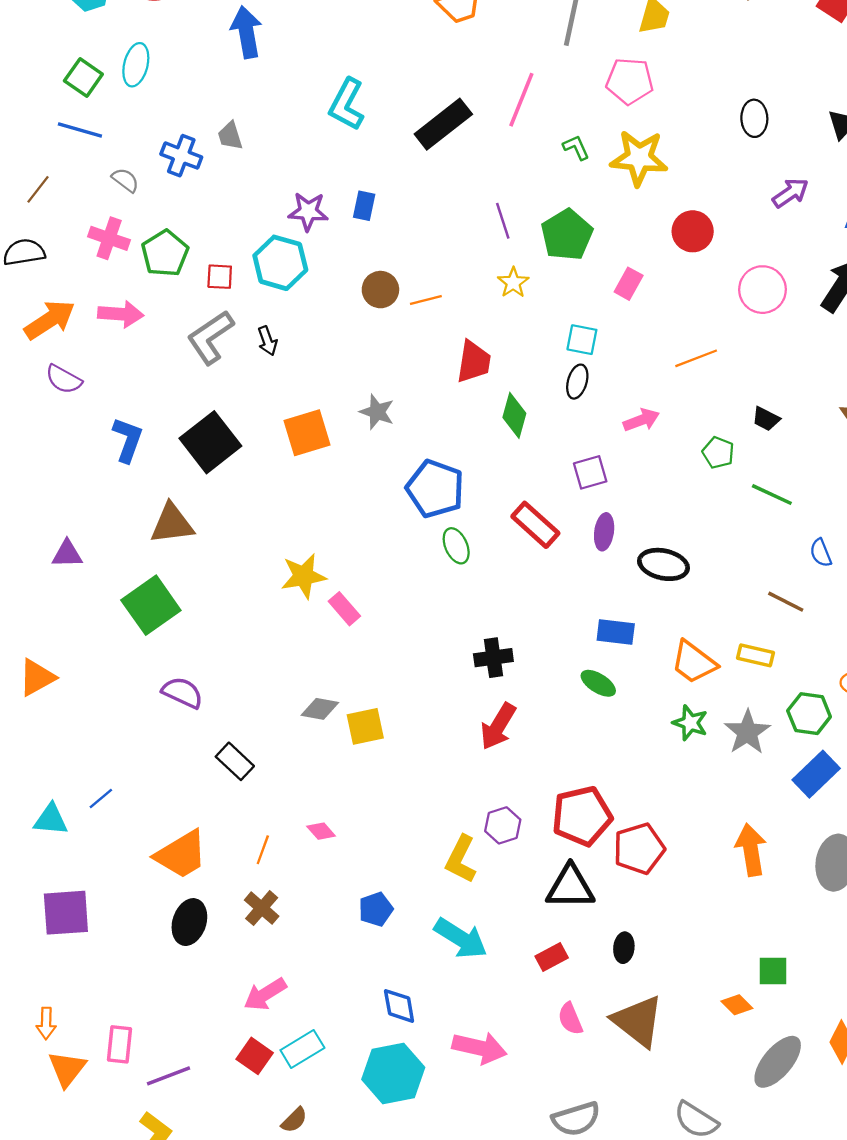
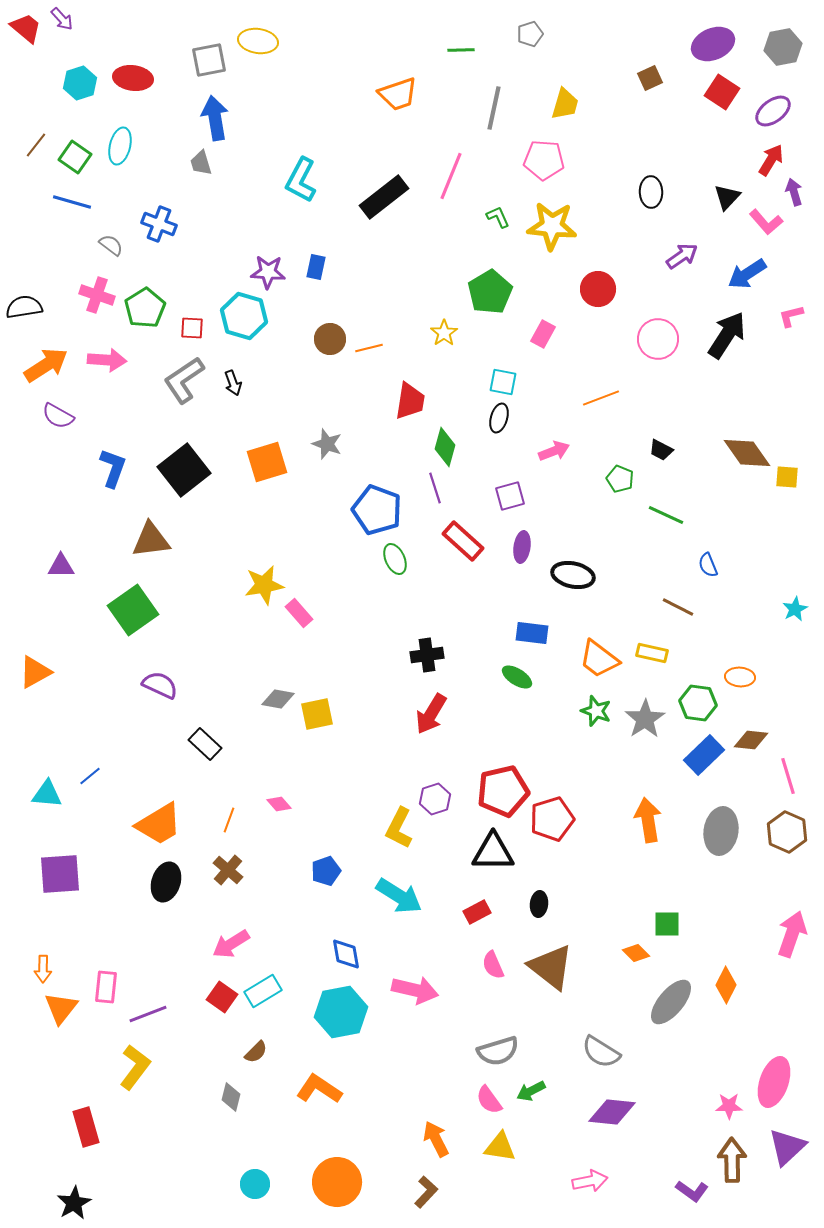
gray trapezoid: (230, 136) -> (201, 163), moved
brown line: (38, 189) -> (36, 145), moved
purple line: (503, 221) -> (435, 488), moved

